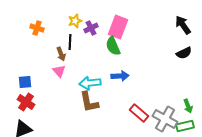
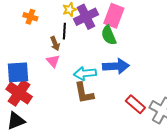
purple cross: (91, 28) -> (86, 17), size x1.6
blue arrow: (120, 76) -> (116, 66), size x1.4
blue square: (25, 82) -> (18, 72), size x1.6
red cross: (26, 102) -> (19, 93), size x1.4

